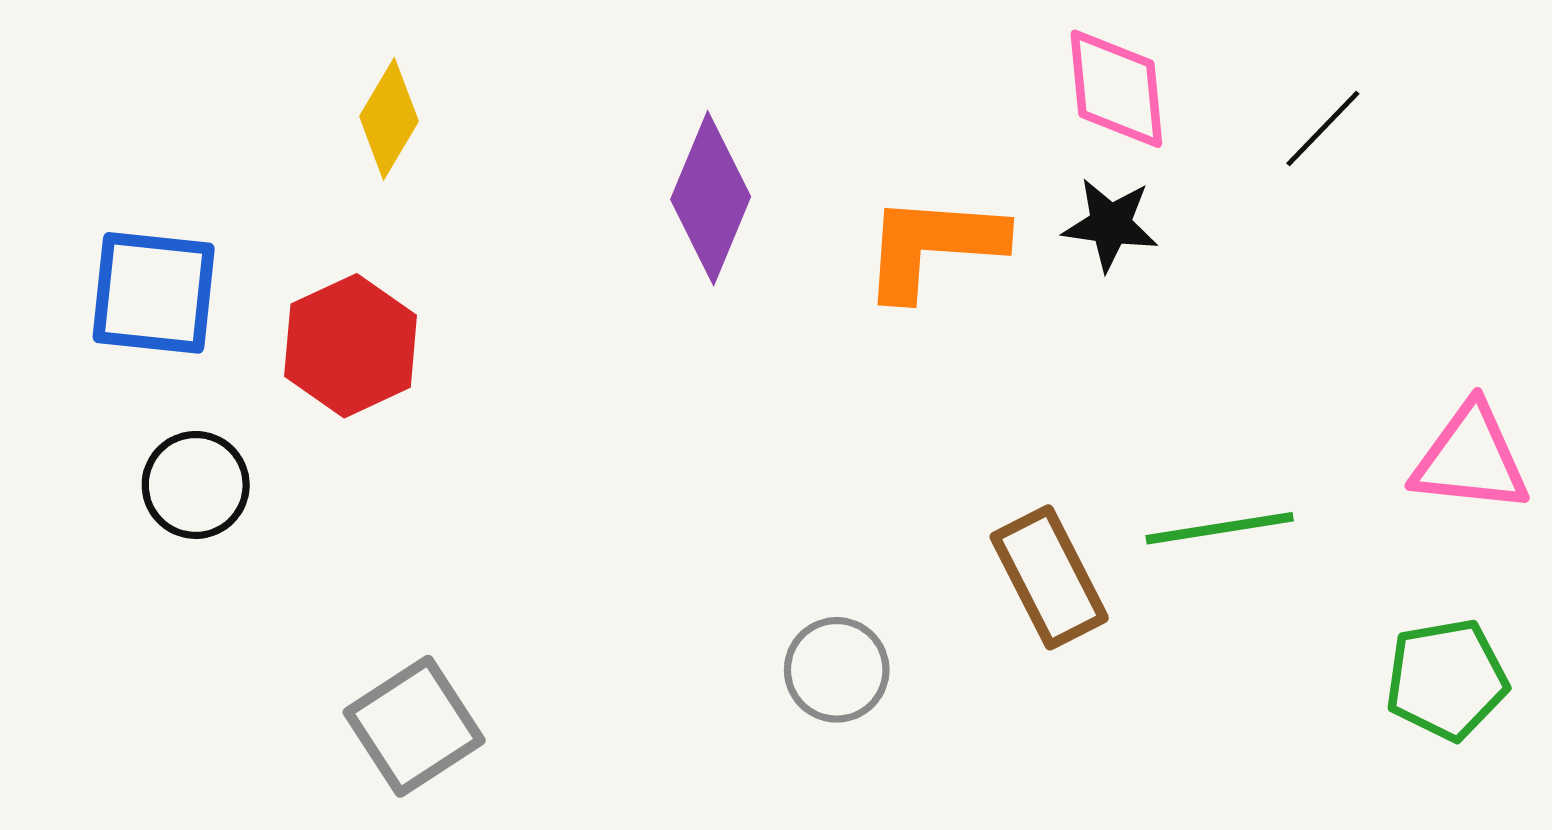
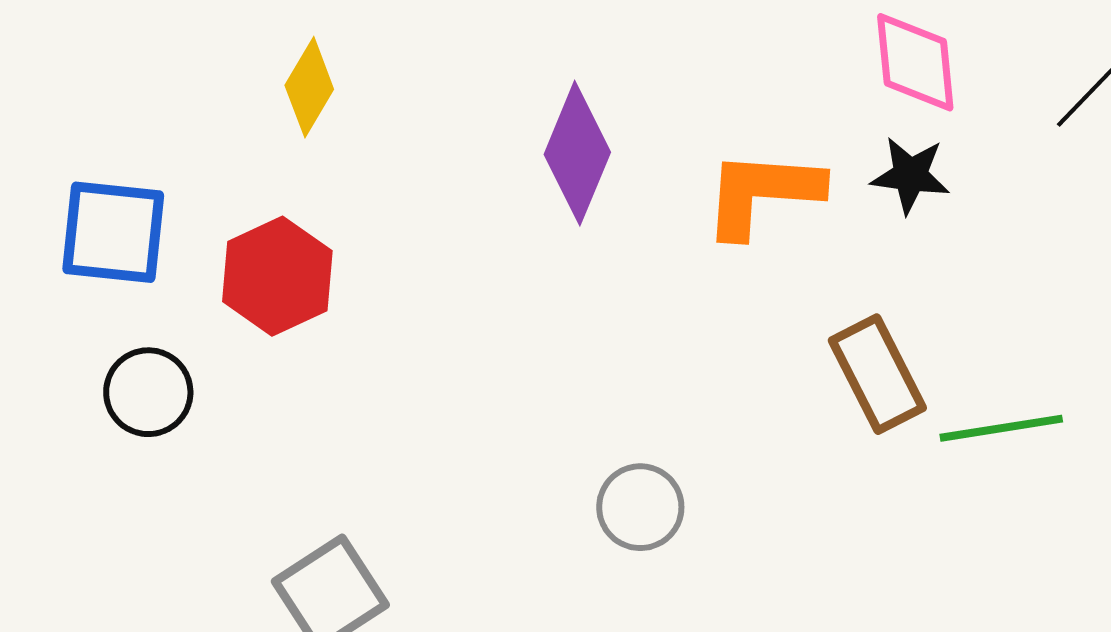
brown rectangle: (1049, 577) -> (877, 374), moved
gray circle: (837, 670) -> (640, 507), moved

